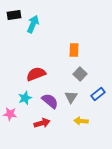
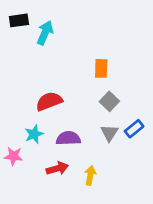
gray triangle: (71, 97) -> (109, 133), moved
purple semicircle: (50, 101) -> (68, 138), turned -42
yellow arrow: (81, 121) -> (90, 175), moved, turned 96

